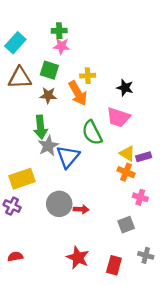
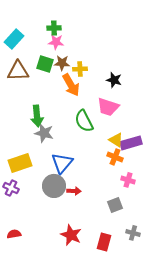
brown star: (48, 95) -> (62, 63), moved
gray star: (48, 146) -> (44, 133), turned -30
blue triangle: (68, 157) -> (62, 163), moved
purple rectangle: (144, 157) -> (131, 143), size x1.5

